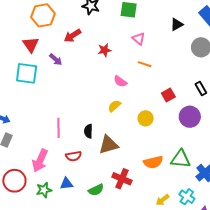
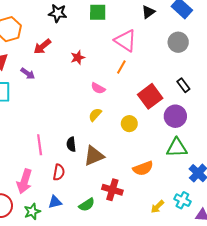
black triangle: (177, 24) -> (148, 12), moved
pink triangle: (138, 39) -> (125, 40), moved, size x1.6
orange line: (145, 64) -> (121, 67), turned -72
red square: (168, 95) -> (150, 96), size x1.6
red semicircle: (74, 156) -> (59, 172), turned -63
green triangle: (181, 159) -> (177, 148), moved

